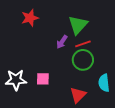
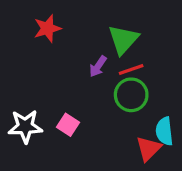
pink square: (43, 79) -> (68, 125), turned 32
red triangle: (78, 95) -> (149, 149), moved

